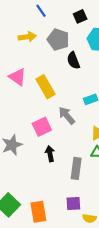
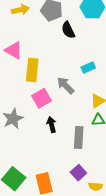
yellow rectangle: (46, 87) -> (32, 70), moved, turned 40
purple square: (73, 203) -> (78, 173), turned -35

